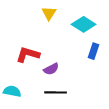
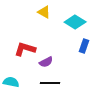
yellow triangle: (49, 13) -> (44, 12), turned -32

